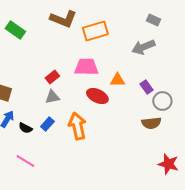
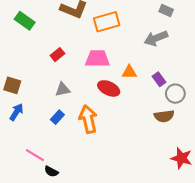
red rectangle: (52, 77) -> (57, 55), moved
black semicircle: (25, 128) -> (51, 171), moved

